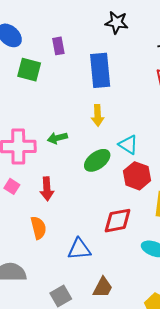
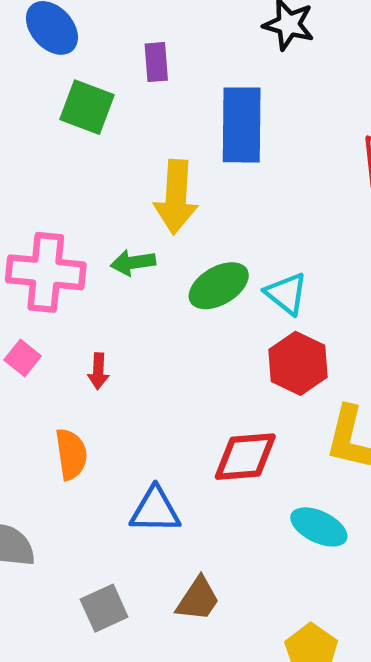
yellow arrow: (98, 115) -> (176, 197), moved, size x1.5
green ellipse: (97, 160) -> (219, 286), moved
red arrow: (47, 189) -> (98, 371), size x0.7

